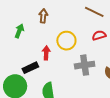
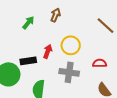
red semicircle: (99, 35) -> (100, 63), moved
gray cross: (85, 65) -> (69, 72), moved

